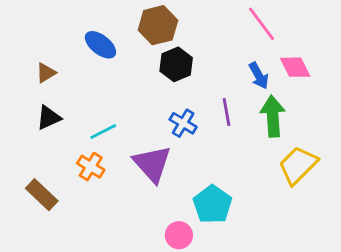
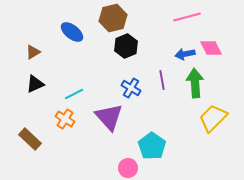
pink line: (262, 24) -> (187, 17), turned -68
blue arrow: (259, 76) -> (185, 54), turned 108

